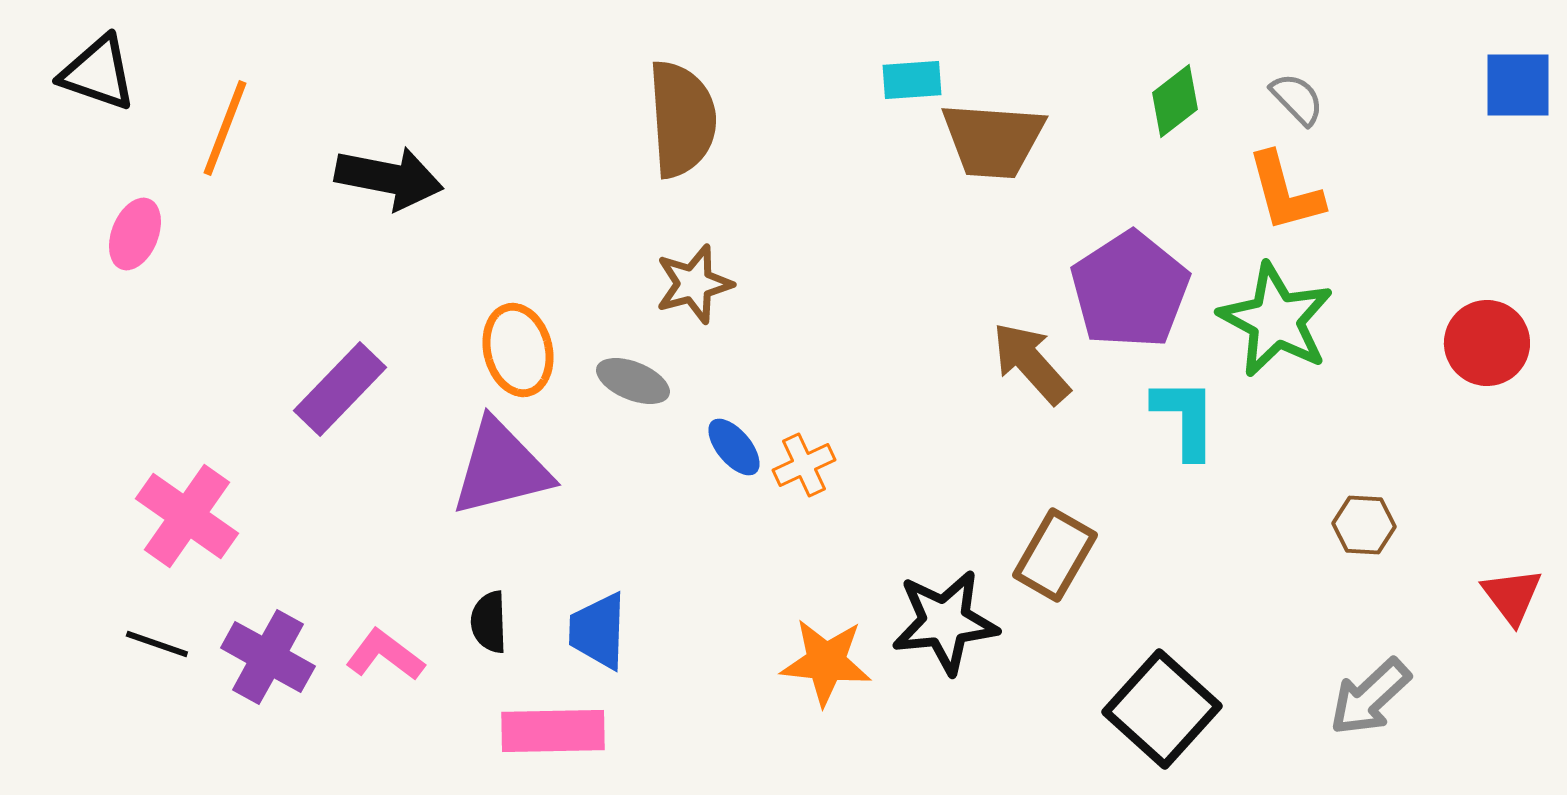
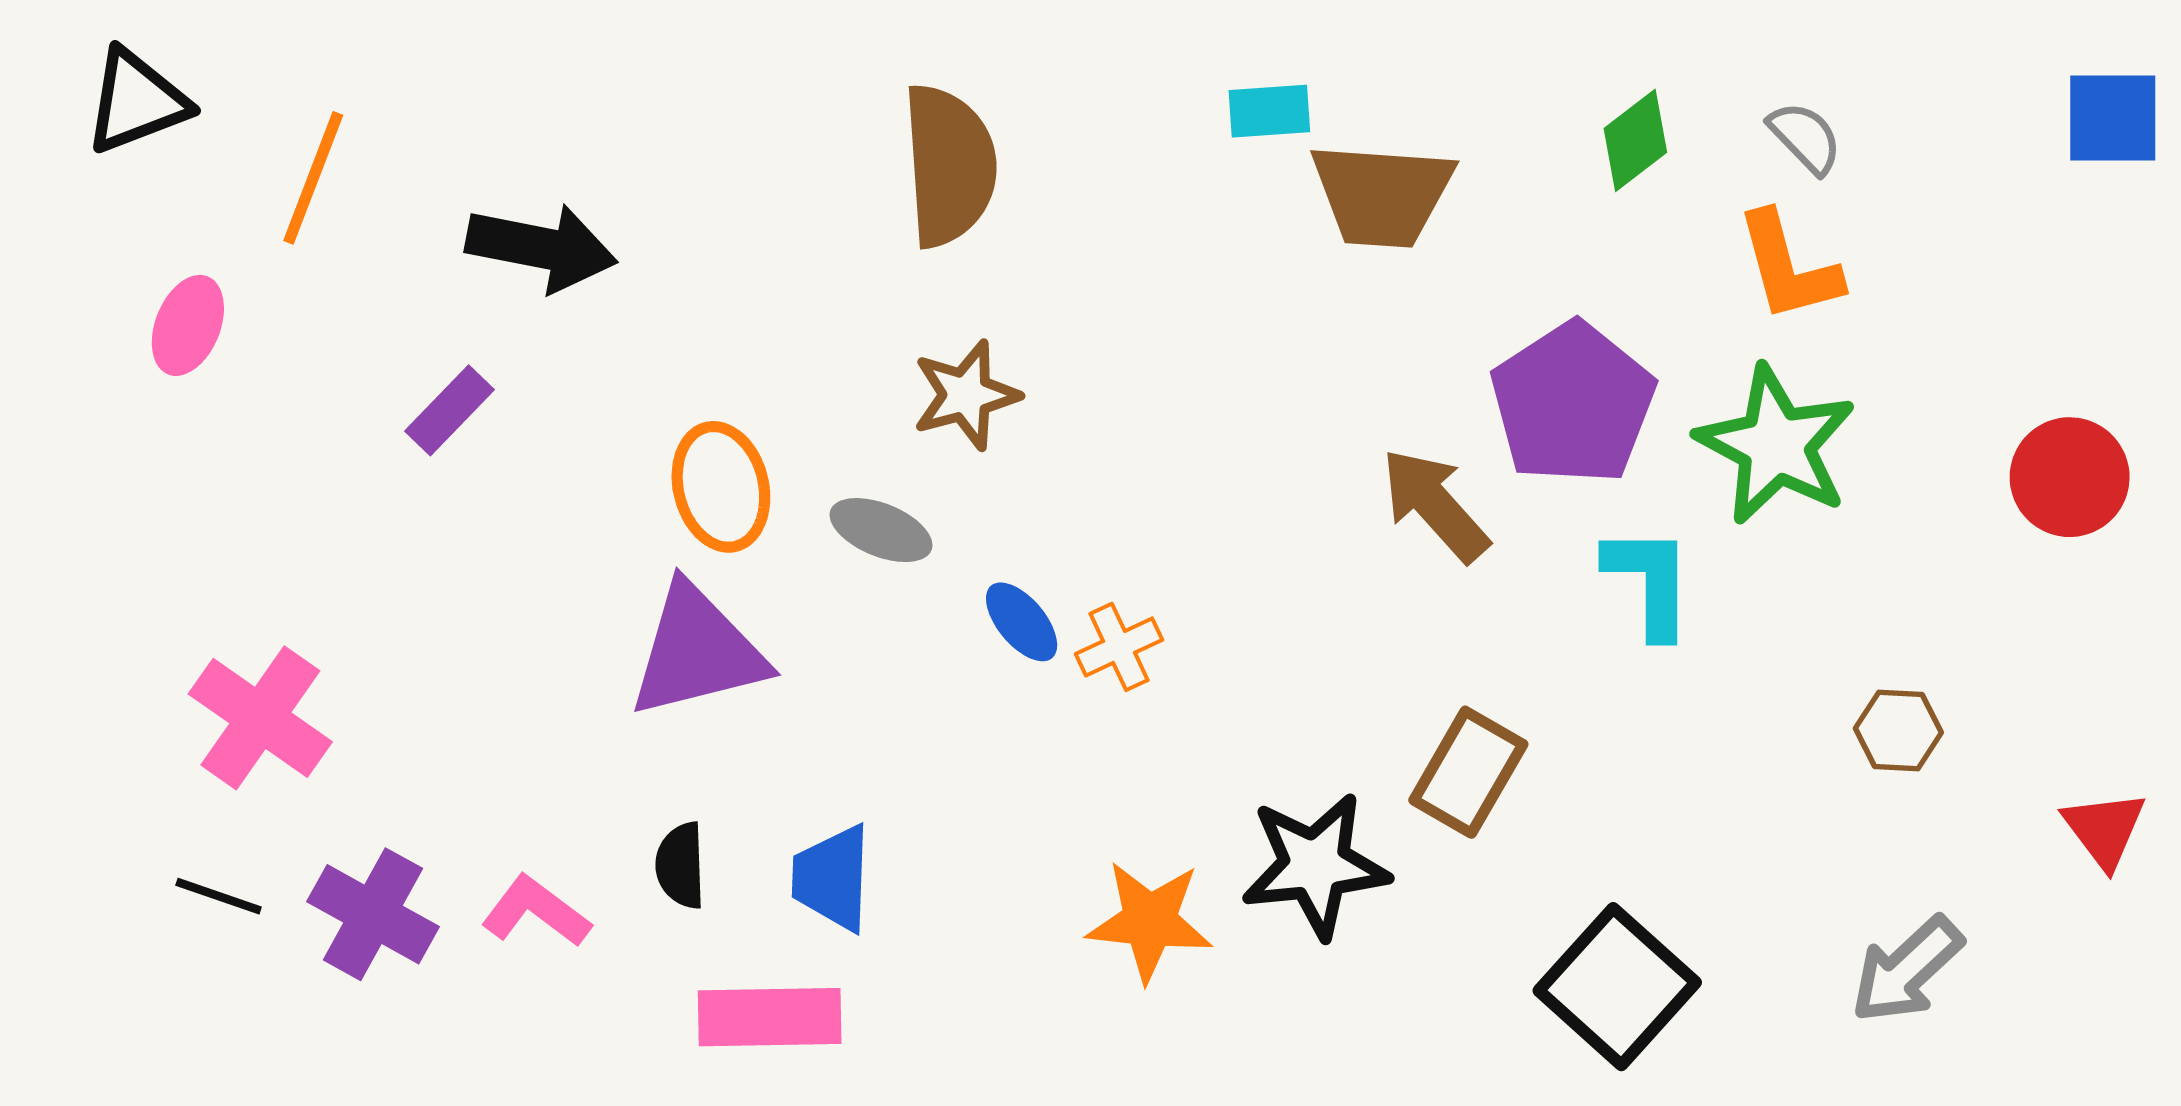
black triangle: (98, 73) -> (136, 101), turned -40
purple rectangle: (340, 389) -> (450, 410), moved, size x0.7

